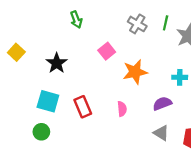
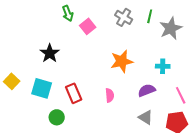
pink square: (107, 51) -> (88, 26), moved
yellow square: (16, 52) -> (12, 81), moved
green circle: (41, 132) -> (57, 117), moved

